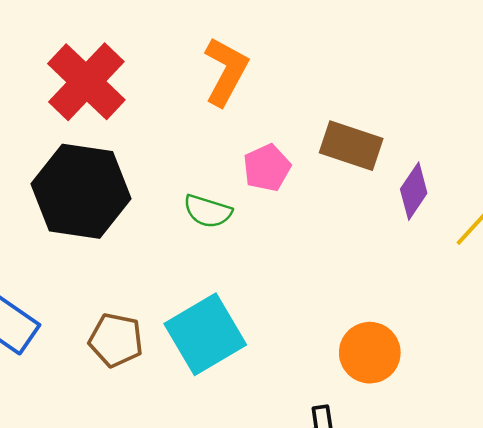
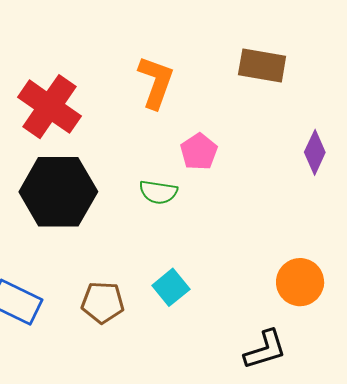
brown rectangle: (351, 146) -> (262, 66), moved
cyan square: (205, 334) -> (171, 287), size x0.6

